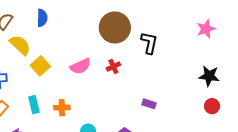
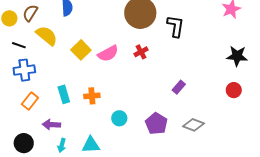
yellow square: (40, 66) -> (81, 50), moved
purple rectangle: (149, 104) -> (179, 87), turned -64
red circle: (212, 106) -> (234, 90), moved

